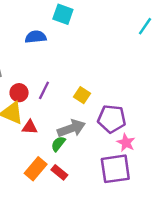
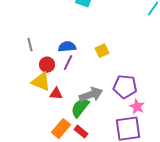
blue semicircle: (36, 37) -> (67, 47), moved
yellow square: (82, 95) -> (102, 51), moved, turned 32
green semicircle: (58, 144) -> (80, 108), size x1.5

